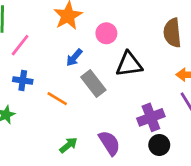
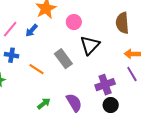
blue arrow: (74, 57) -> (32, 30), moved
black triangle: (129, 64) -> (90, 45), turned -40

